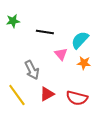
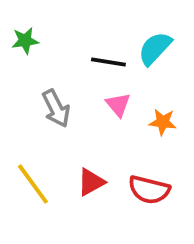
black line: (45, 32) -> (108, 62), moved
cyan semicircle: (80, 40) -> (155, 48), moved
gray arrow: (32, 70) -> (56, 108), moved

